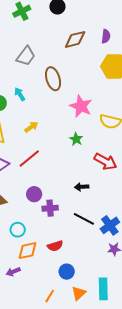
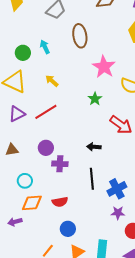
yellow arrow: (31, 127) -> (52, 81), turned -112
black line: (84, 219) -> (92, 179), turned 50

